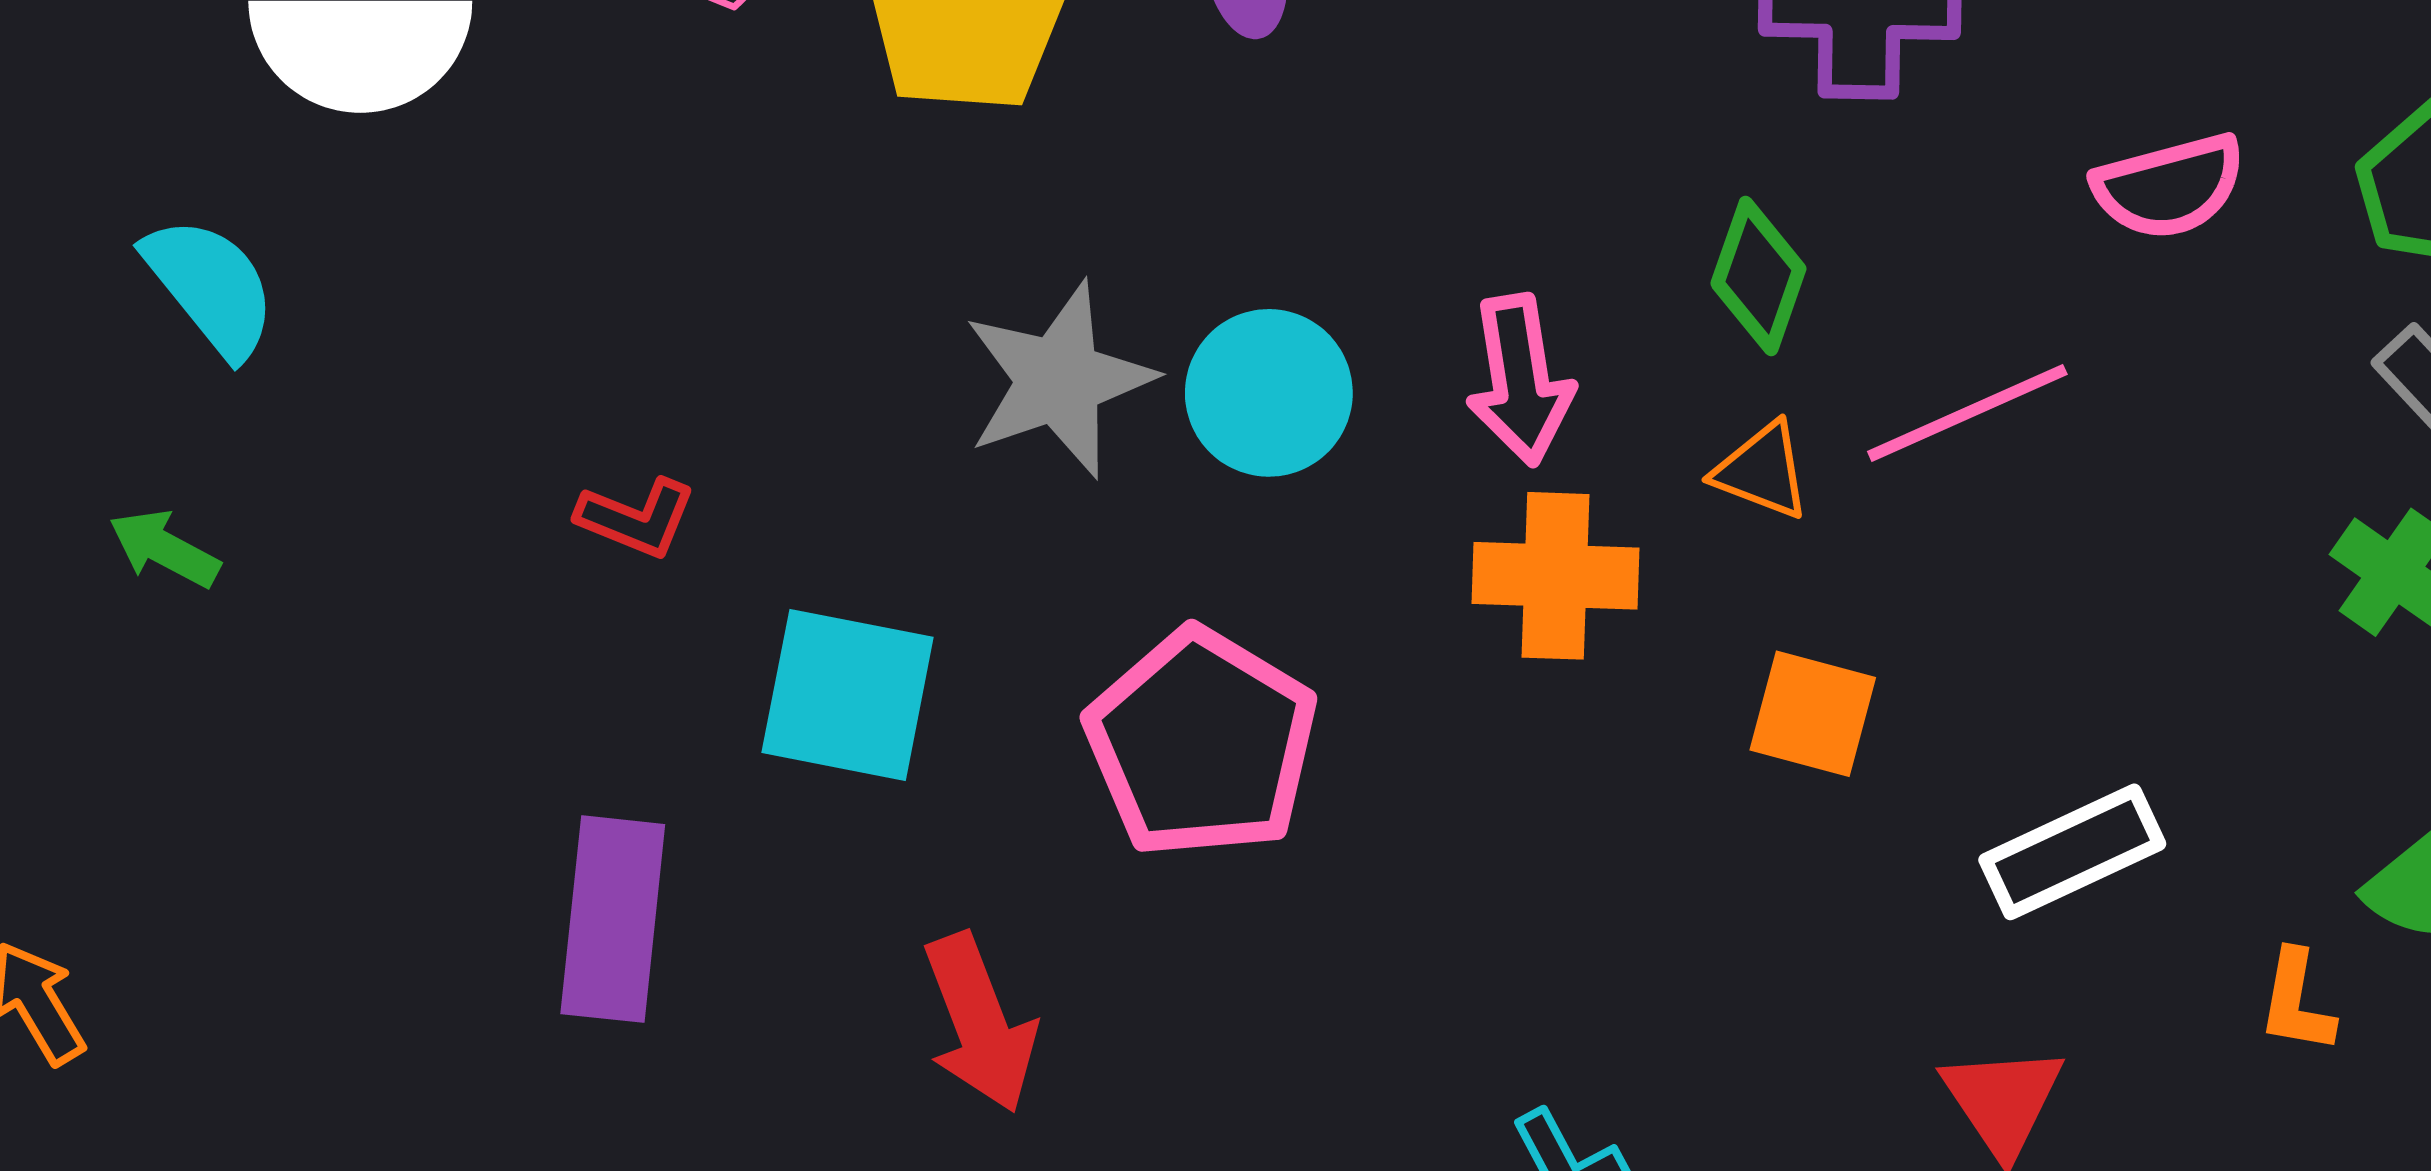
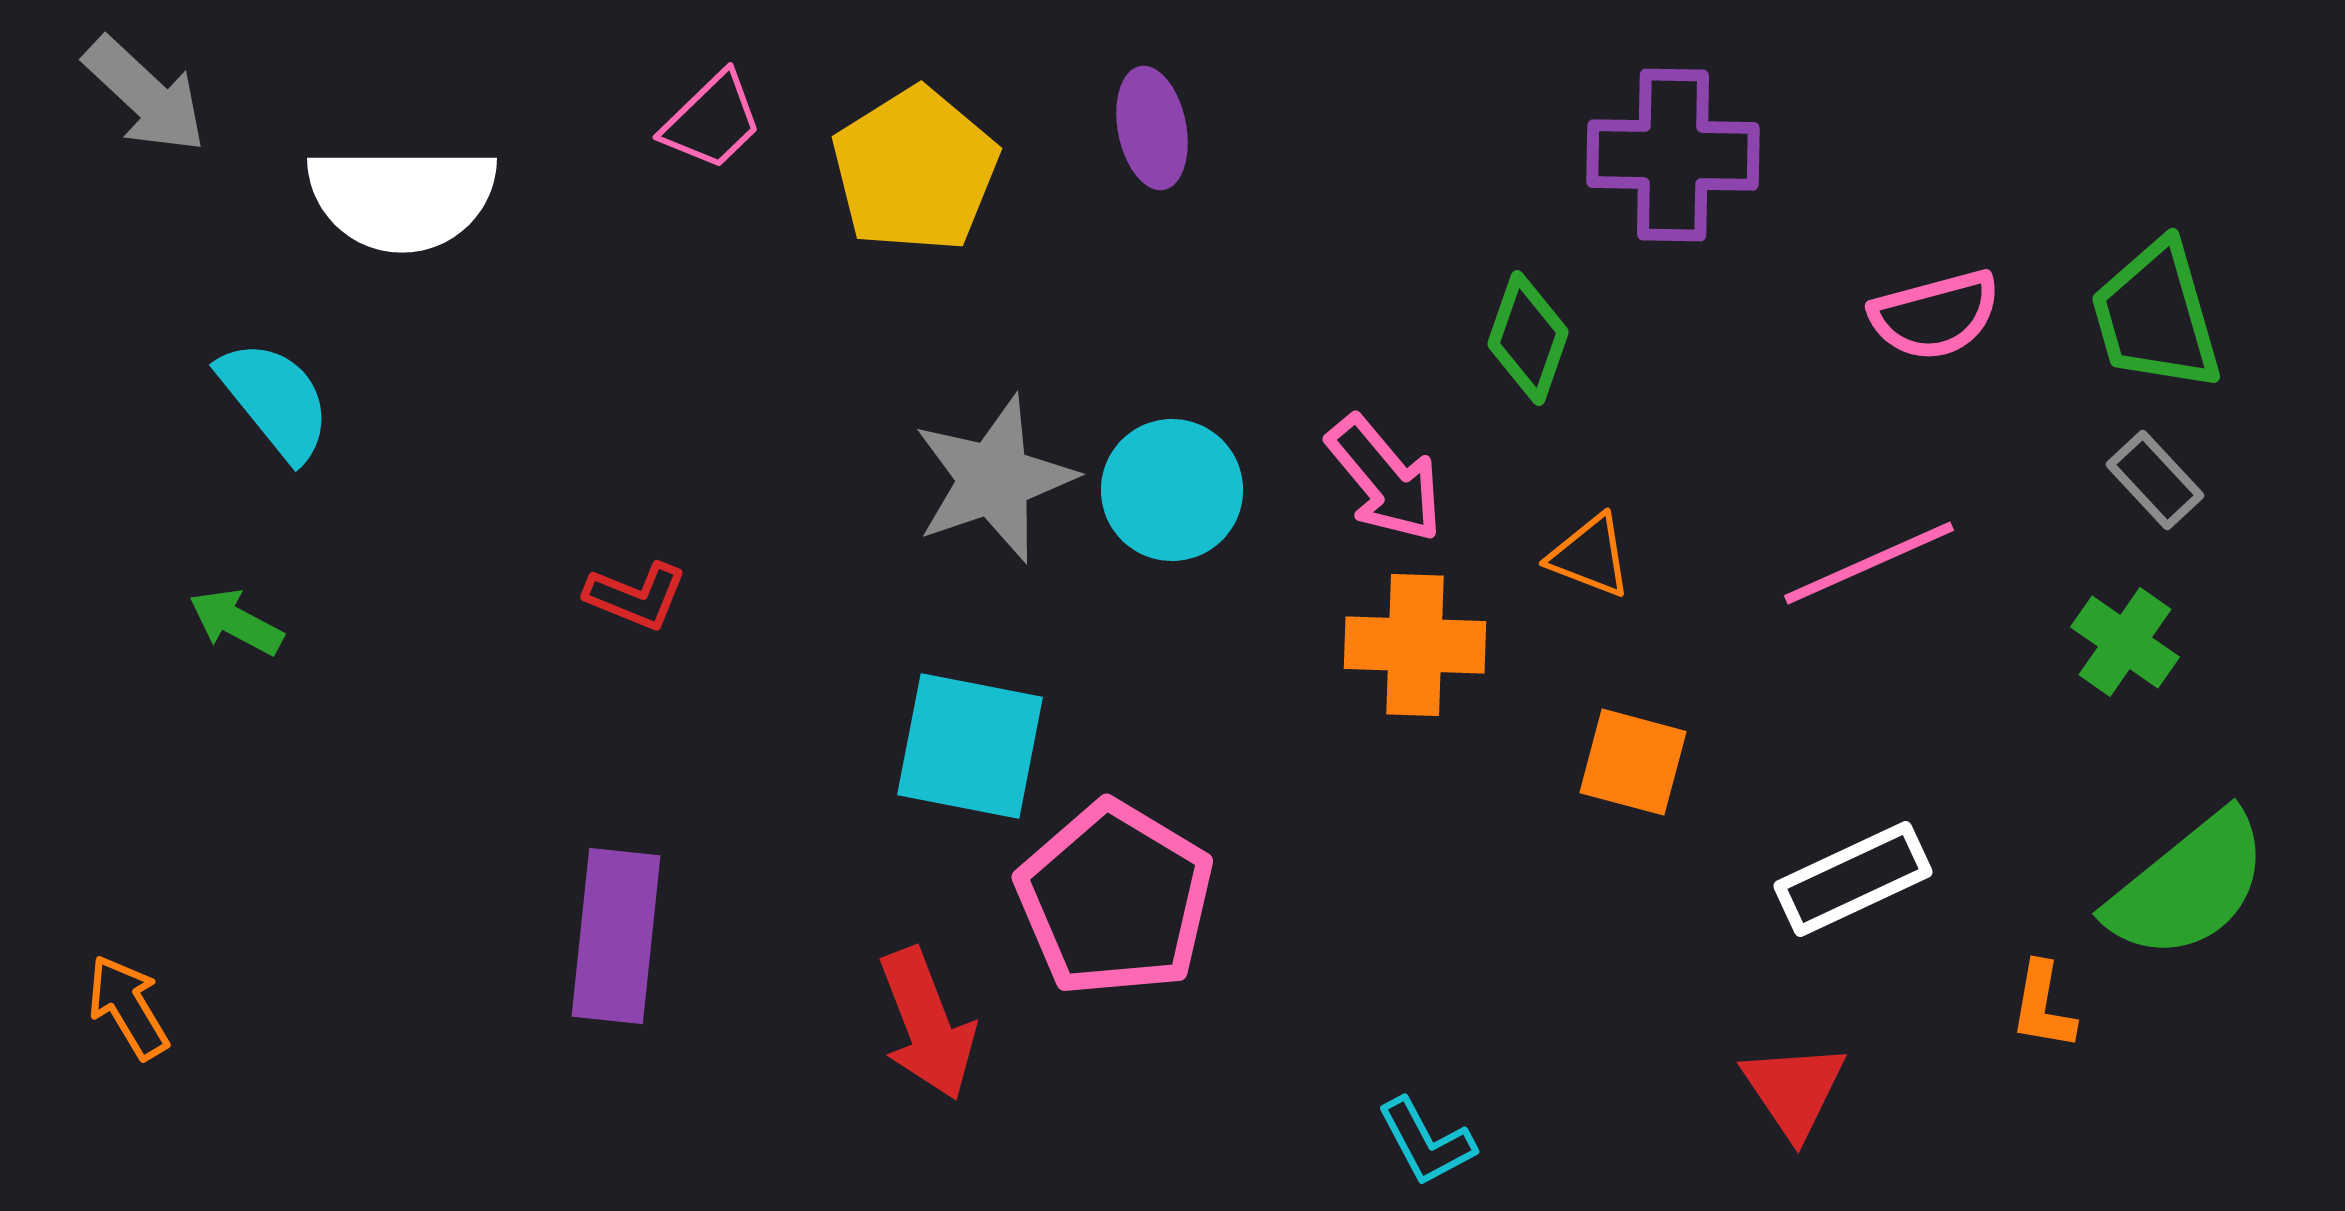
green diamond: (1758, 276) -> (1528, 338), moved
pink arrow: (1520, 380) -> (1385, 479), turned -31
pink line: (1967, 413) -> (1869, 563), moved
cyan square: (848, 695) -> (970, 746), moved
pink pentagon: (1202, 743) -> (1115, 899), moved

